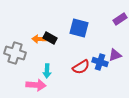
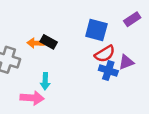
blue square: (79, 28) -> (96, 30), moved
red semicircle: (81, 67) -> (105, 54), moved

